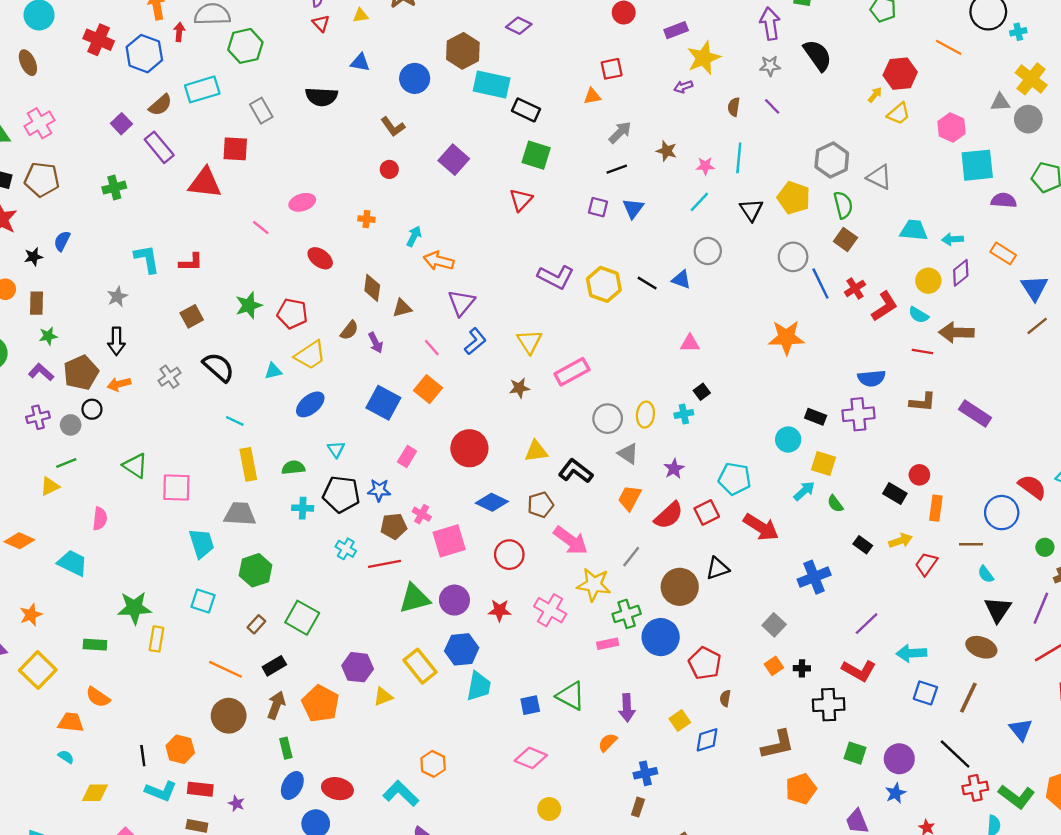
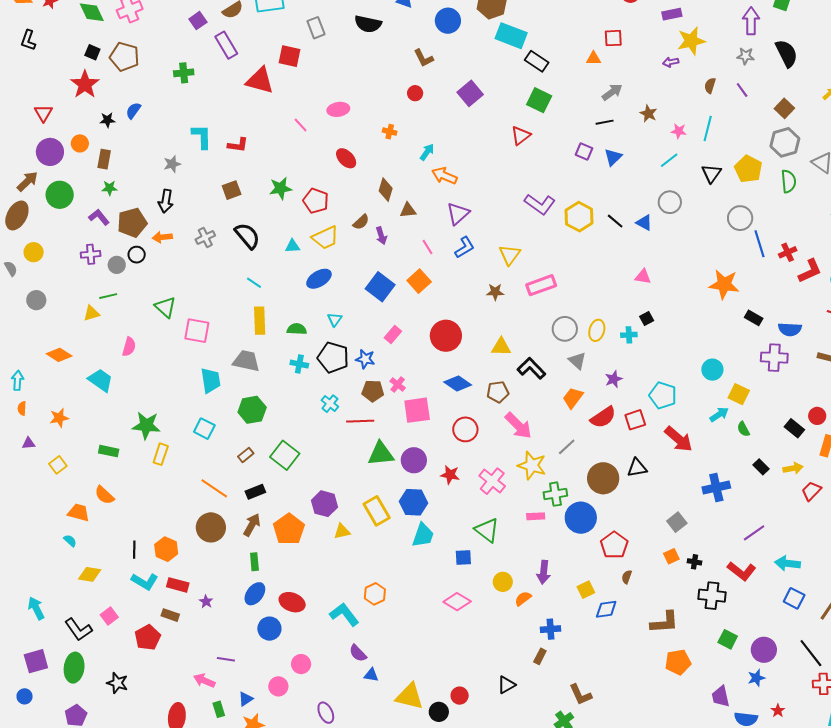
brown square: (845, 240) -> (784, 108), moved
black rectangle: (816, 417) -> (754, 318), moved
yellow square: (38, 670) -> (58, 465), size x0.6
green triangle: (571, 696) -> (487, 530), moved
yellow circle: (549, 809) -> (503, 582), moved

